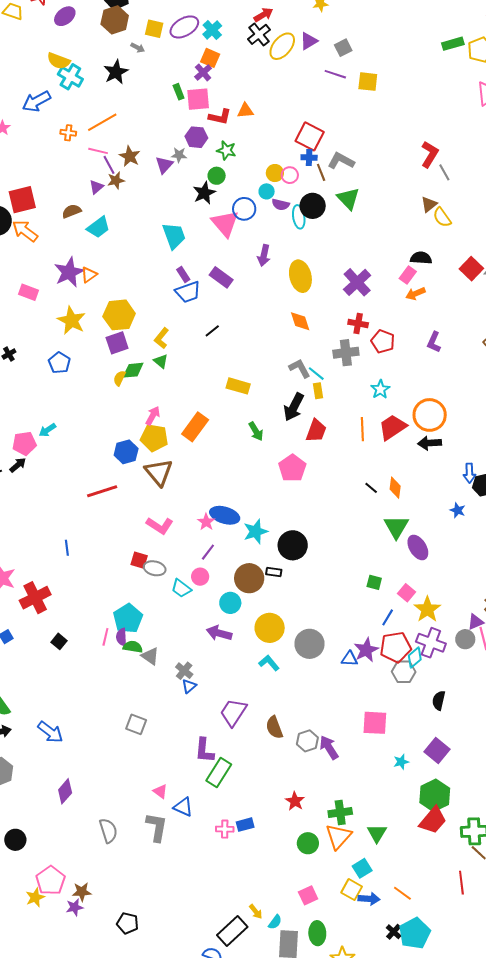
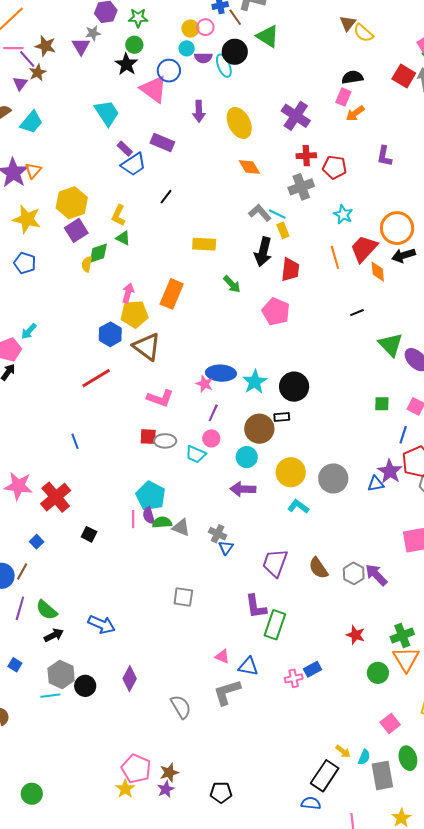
black line: (371, 488) -> (357, 313), turned -48
orange diamond: (395, 488) -> (378, 272), moved
gray L-shape: (157, 827) -> (227, 692), turned -104
black circle: (15, 840) -> (85, 686), moved

